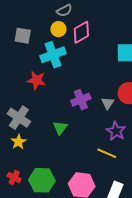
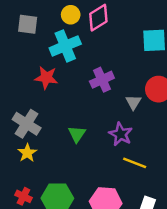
purple cross: (81, 100) -> (102, 80), moved
purple star: (116, 131) -> (121, 134), moved

